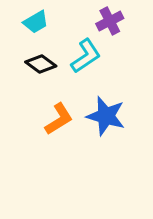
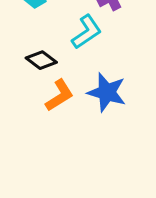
black diamond: (41, 64) -> (41, 60), moved

